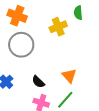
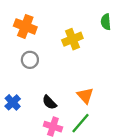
green semicircle: (78, 13) -> (106, 22), moved
gray circle: (21, 45) -> (30, 60), size x0.6

